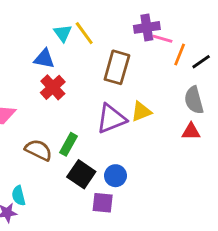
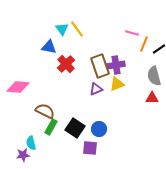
purple cross: (147, 27) -> (116, 65), moved
brown rectangle: (117, 67) -> (100, 66), moved, turned -35
red cross: (53, 87) -> (66, 64), moved
purple triangle: (111, 119) -> (96, 89), size x0.6
green rectangle: (68, 144) -> (51, 127), moved

